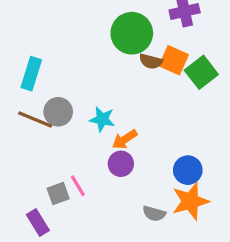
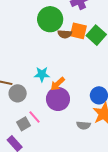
gray circle: (58, 112) -> (18, 93), moved
purple circle: (121, 164) -> (58, 99), size x1.5

